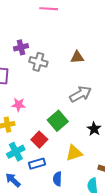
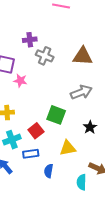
brown triangle: (77, 57) -> (83, 56), size x1.5
pink star: (19, 105) -> (20, 81), moved
green square: (58, 121) -> (56, 115), turned -36

